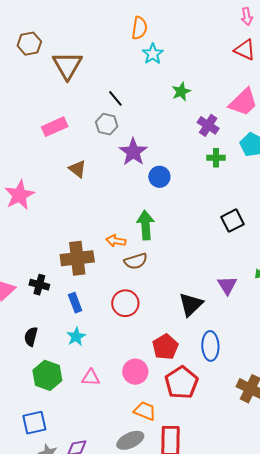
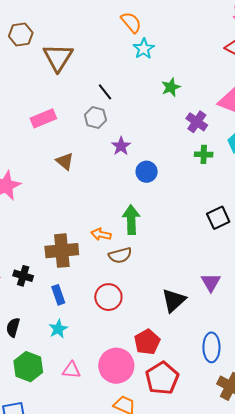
orange semicircle: (139, 28) -> (131, 22), turned -50
purple star: (133, 152) -> (121, 146), size x0.7
blue ellipse: (210, 346) -> (211, 347), moved
pink circle: (135, 372) -> (116, 366), size x1.4

